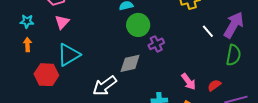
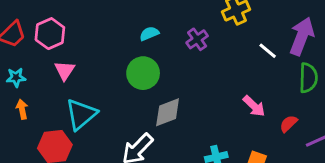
green circle: (138, 25) -> (143, 73), moved
purple cross: (156, 44) -> (197, 39), moved
pink arrow: (189, 82) -> (254, 106), moved

